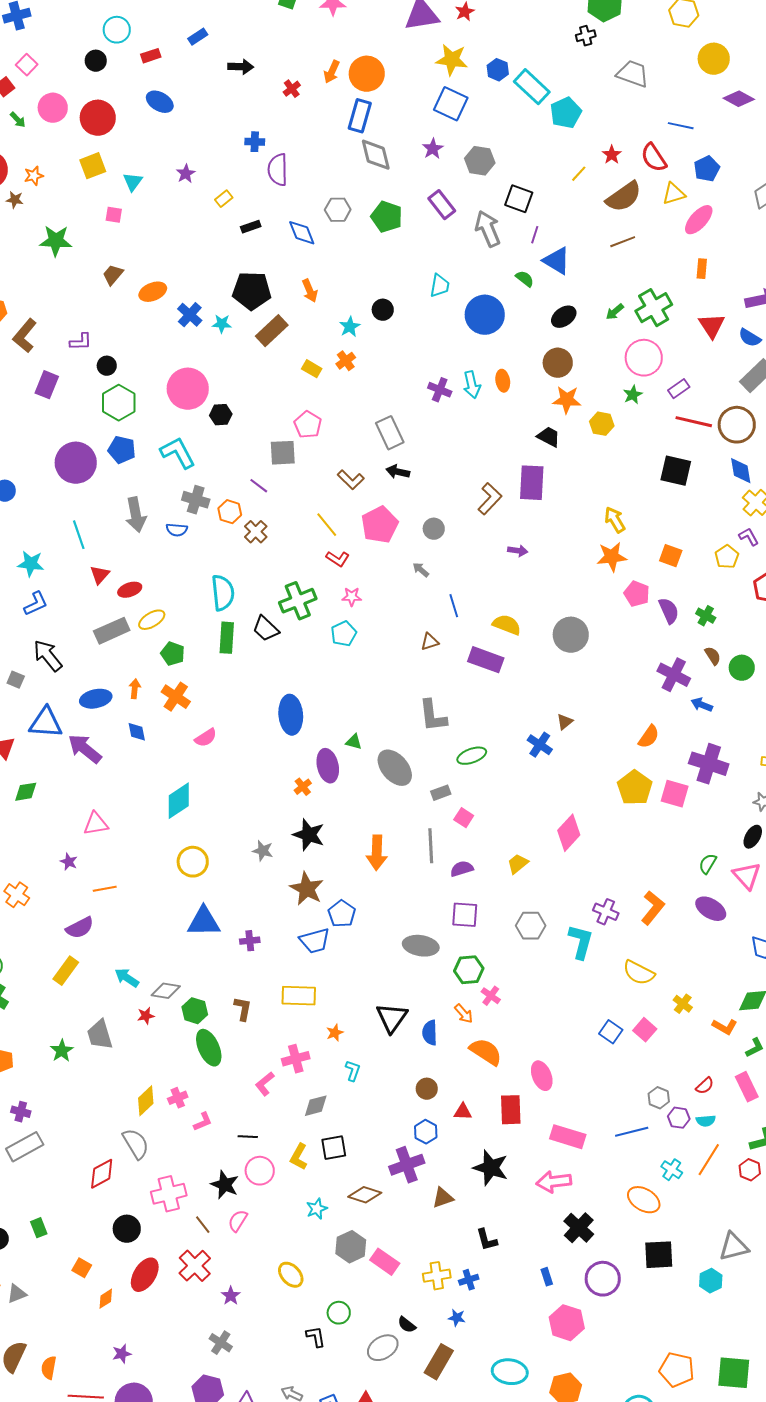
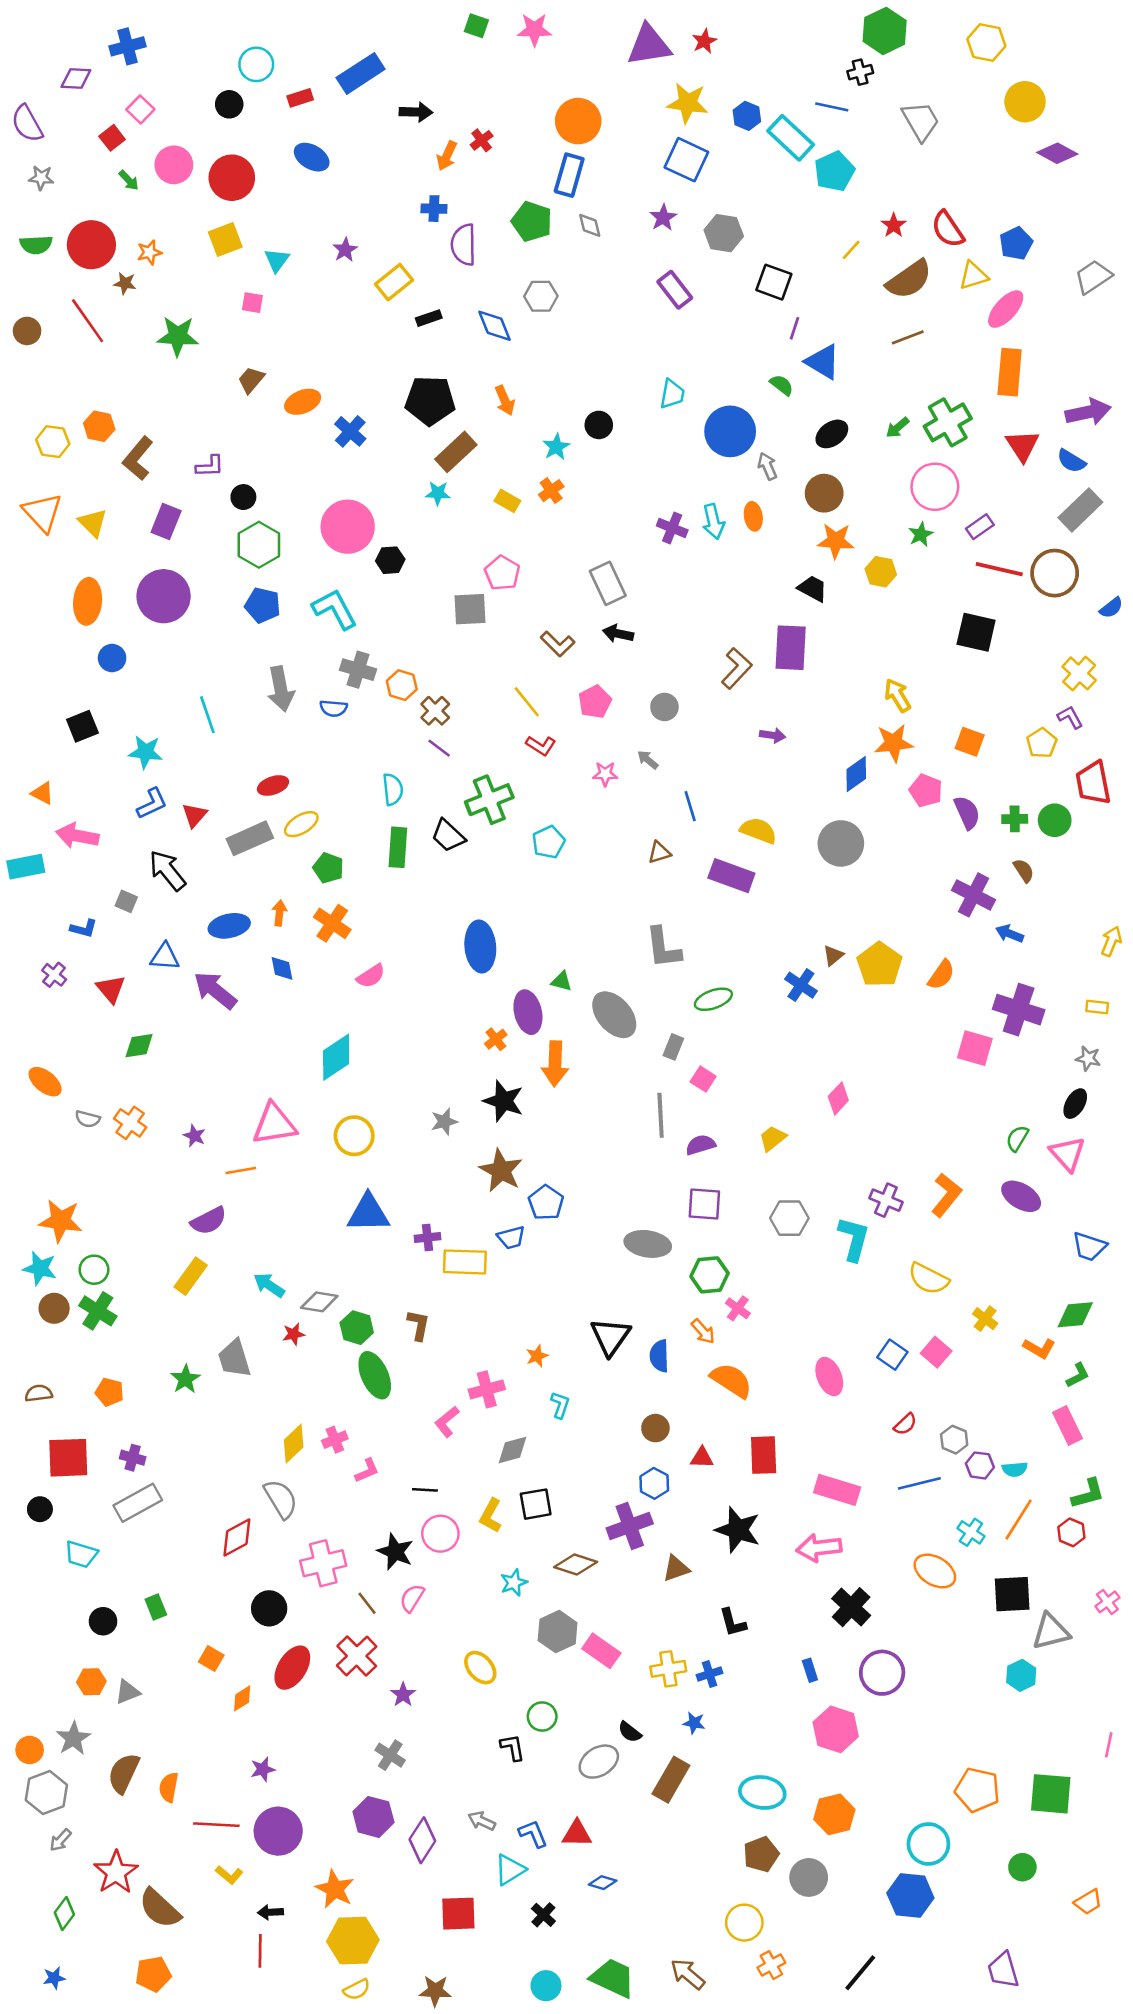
blue rectangle: (198, 37) -> (361, 73), size x1.8
orange arrow: (332, 72) -> (447, 156), moved
gray trapezoid: (633, 74) -> (921, 121), turned 40
blue line: (681, 126) -> (832, 107), moved
gray diamond: (376, 155) -> (590, 225), size x0.6
yellow rectangle: (224, 199) -> (394, 282), size x1.6
green pentagon: (387, 217) -> (532, 221), moved
gray arrow: (488, 229) -> (767, 466), moved, size x0.6
orange rectangle: (702, 269) -> (1010, 372), size x1.8
cyan star: (222, 324) -> (438, 493), moved
purple circle: (76, 463) -> (164, 596), moved
blue diamond: (741, 471) -> (856, 774), moved, turned 64
purple line: (259, 486) -> (439, 748), moved
pink pentagon: (380, 525) -> (595, 702), size x0.7
red triangle: (100, 575) -> (194, 815), moved
cyan semicircle: (223, 593) -> (393, 789), size x0.7
pink star: (352, 597) -> (605, 774), moved
green cross: (706, 616) -> (1015, 819), turned -30
green circle: (742, 668) -> (1055, 820), moved
blue triangle: (46, 723) -> (165, 957), size x0.7
yellow pentagon: (635, 788) -> (880, 964), moved
gray rectangle: (441, 793) -> (673, 1047), turned -48
pink triangle: (96, 824) -> (274, 1124), moved, size x1.4
pink diamond: (569, 833) -> (838, 1098), size x0.7
gray star: (263, 851) -> (444, 1122), turned -30
orange arrow: (377, 853) -> (555, 1064), moved
orange cross: (17, 895) -> (130, 1123), moved
blue trapezoid: (315, 941) -> (511, 1237), size x0.7
yellow rectangle: (299, 996) -> (465, 1262), moved
pink ellipse: (542, 1076) -> (829, 1377), moved
red semicircle: (705, 1086) -> (905, 1424), moved
black square: (659, 1255) -> (1012, 1594), moved

